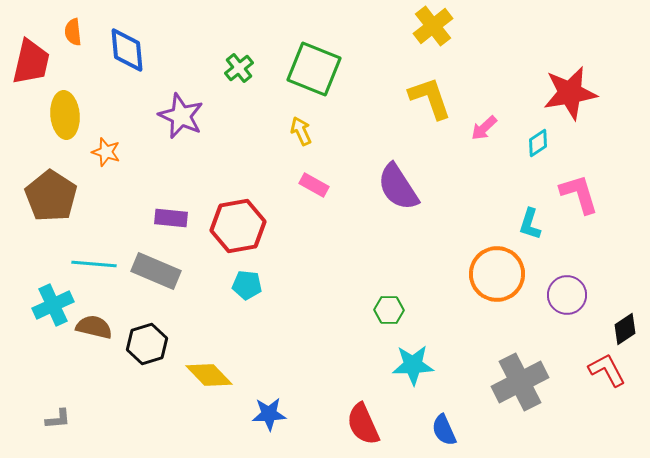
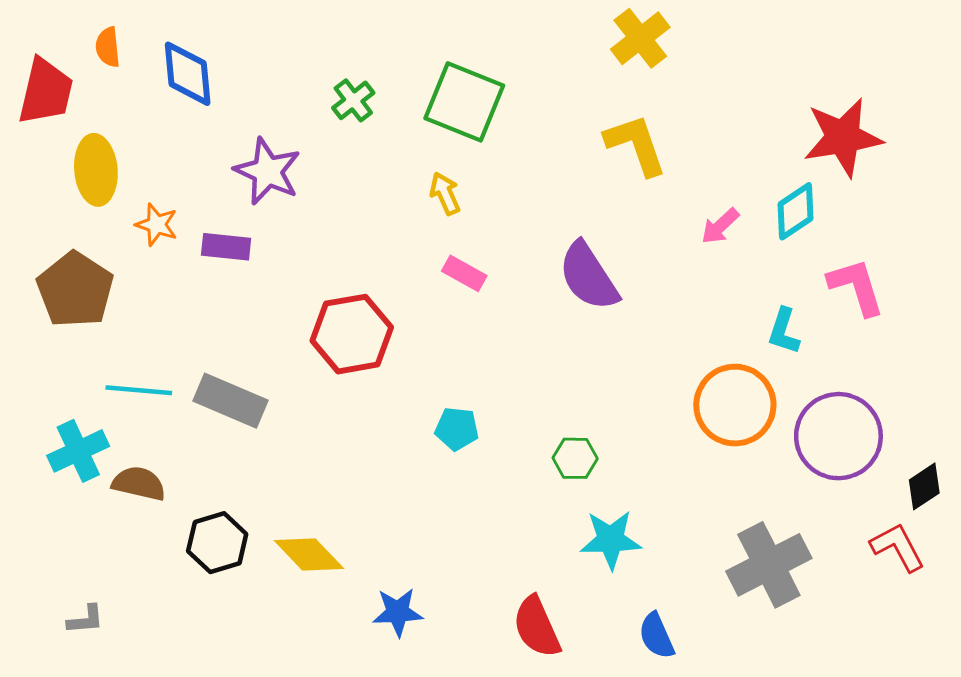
pink arrow: (484, 128) -> (720, 226), moved
cyan diamond: (538, 143) -> (796, 211), size x1.4
purple rectangle: (171, 218) -> (226, 247), moved
cyan pentagon: (247, 285) -> (457, 429), moved
purple circle: (567, 295) -> (838, 436), size x1.5
black hexagon: (147, 344) -> (217, 543), moved

